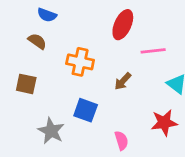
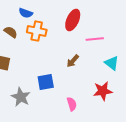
blue semicircle: (47, 15) -> (26, 13), moved
orange cross: (80, 62) -> (37, 31), moved
blue square: (86, 110) -> (46, 82), turned -30

